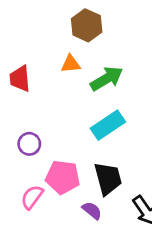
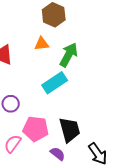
green arrow: (107, 79) -> (69, 55), turned -30
cyan rectangle: (108, 125) -> (55, 83), moved

